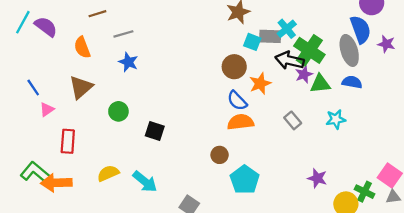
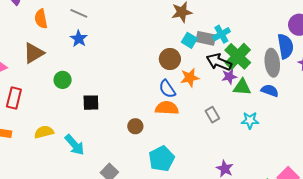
gray line: (123, 34) -> (79, 13), turned 30
black square: (155, 131) -> (91, 103), turned -30
brown circle: (220, 155) -> (135, 126), moved

